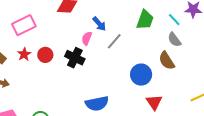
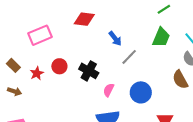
pink semicircle: (87, 38) -> (109, 90), moved
red star: (24, 54) -> (37, 73), moved
blue circle: (141, 75) -> (141, 92), moved

